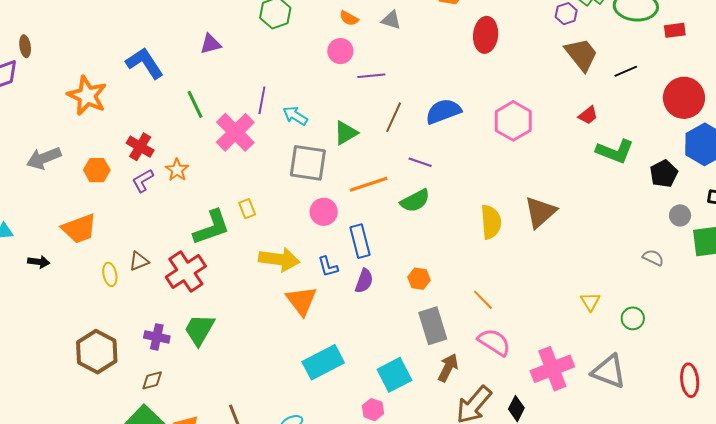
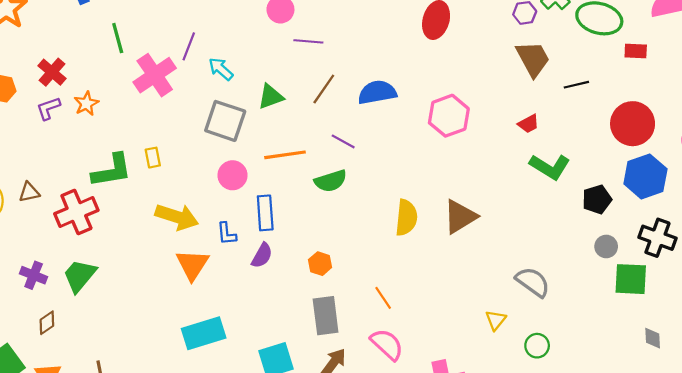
gray semicircle: (653, 258) -> (533, 282), moved, size x1.6
brown diamond: (152, 380) -> (47, 323), moved, turned -30

